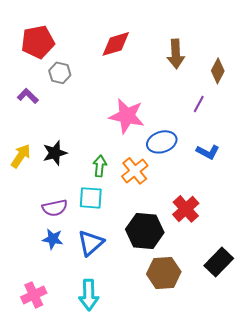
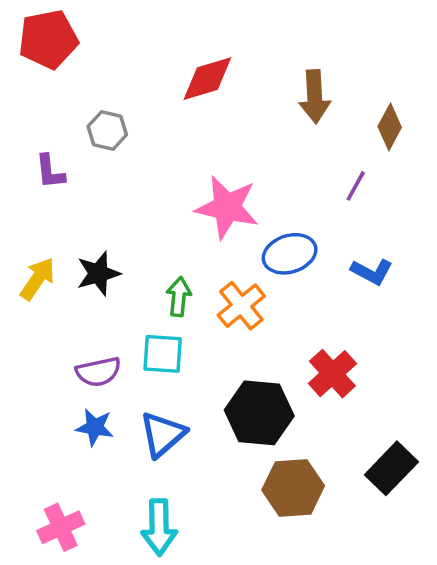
red pentagon: (38, 42) -> (48, 39), moved
purple L-shape: (28, 96) -> (50, 172), turned -140

